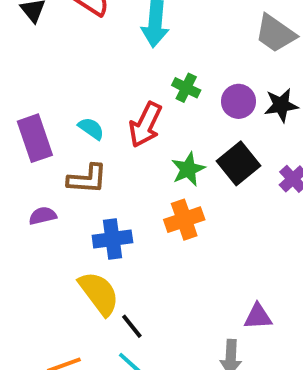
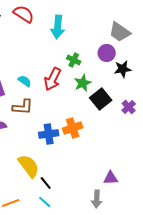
purple circle: (239, 101) -> (107, 53), moved
green star: (188, 169) -> (83, 83), moved
blue cross: (112, 239) -> (49, 134), moved

